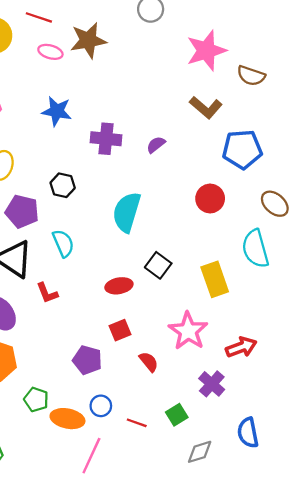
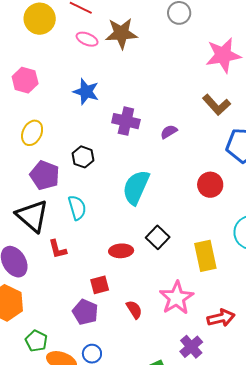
red square: (120, 330) -> (100, 285), moved
red semicircle: (149, 362) -> (134, 310), moved

